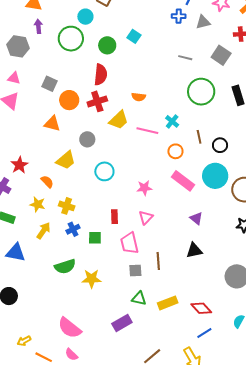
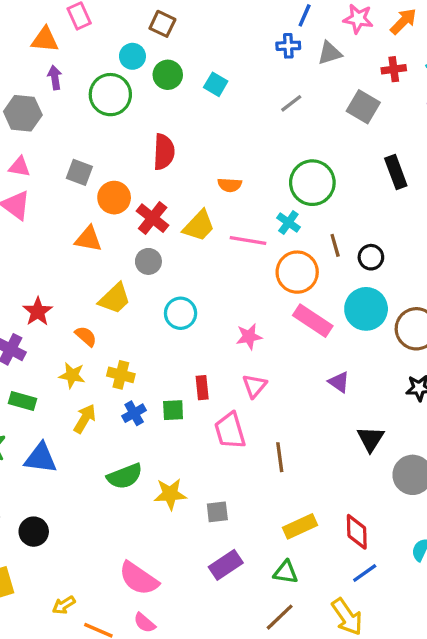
green circle: (107, 45) -> (168, 75), moved
gray line: (185, 58) -> (291, 103), moved, turned -48
green circle: (201, 92) -> (312, 183), moved
red cross: (97, 101) -> (153, 218), moved, turned -30
orange circle: (175, 151) -> (297, 272), size x1.6
green square: (95, 238) -> (173, 410), moved
black triangle: (194, 250) -> (371, 439), moved, turned -42
gray square: (135, 270) -> (217, 512), moved
green triangle: (139, 298) -> (286, 572), moved
red diamond: (201, 308) -> (357, 532), turned 45

